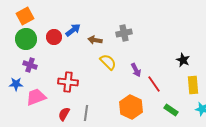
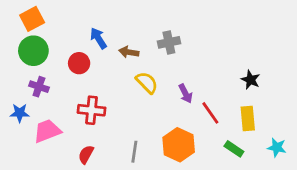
blue arrow: (73, 30) -> (98, 38), turned -84
red circle: (54, 37) -> (79, 63), moved
yellow rectangle: (193, 85) -> (248, 118), moved
gray line: (86, 113) -> (134, 152), moved

